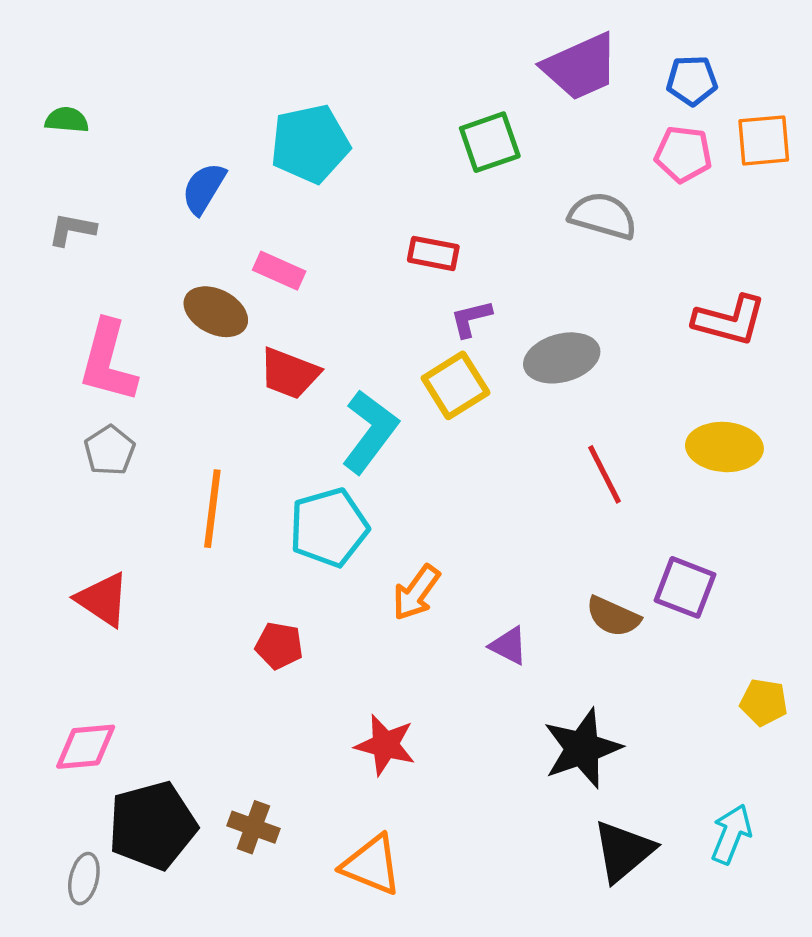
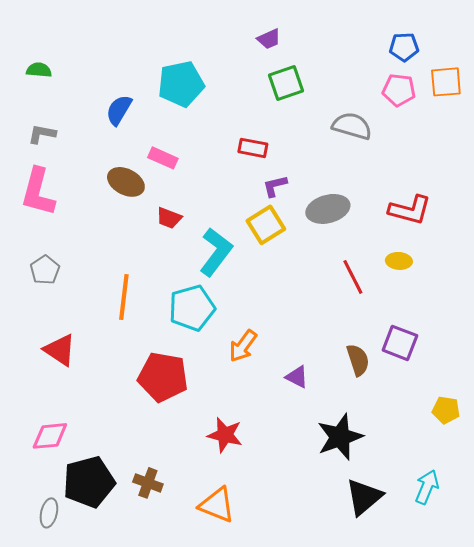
purple trapezoid: (581, 67) -> (269, 39), moved, size x0.5
red L-shape: (730, 320) -> (410, 210), moved
pink L-shape: (108, 361) -> (38, 192), moved
red trapezoid: (289, 373) -> (169, 218), size x0.7
yellow ellipse: (724, 447) -> (399, 261), moved, size x0.6
gray pentagon: (110, 450) -> (45, 270), moved
brown semicircle: (613, 617) -> (358, 360), turned -132
red pentagon: (279, 646) -> (163, 377), size x1.8

